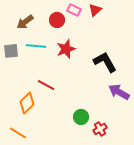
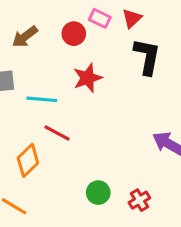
cyan line: (36, 46) -> (42, 99), moved
black L-shape: (105, 62) -> (147, 57), moved, turned 40
green circle: (81, 117) -> (98, 193), moved

